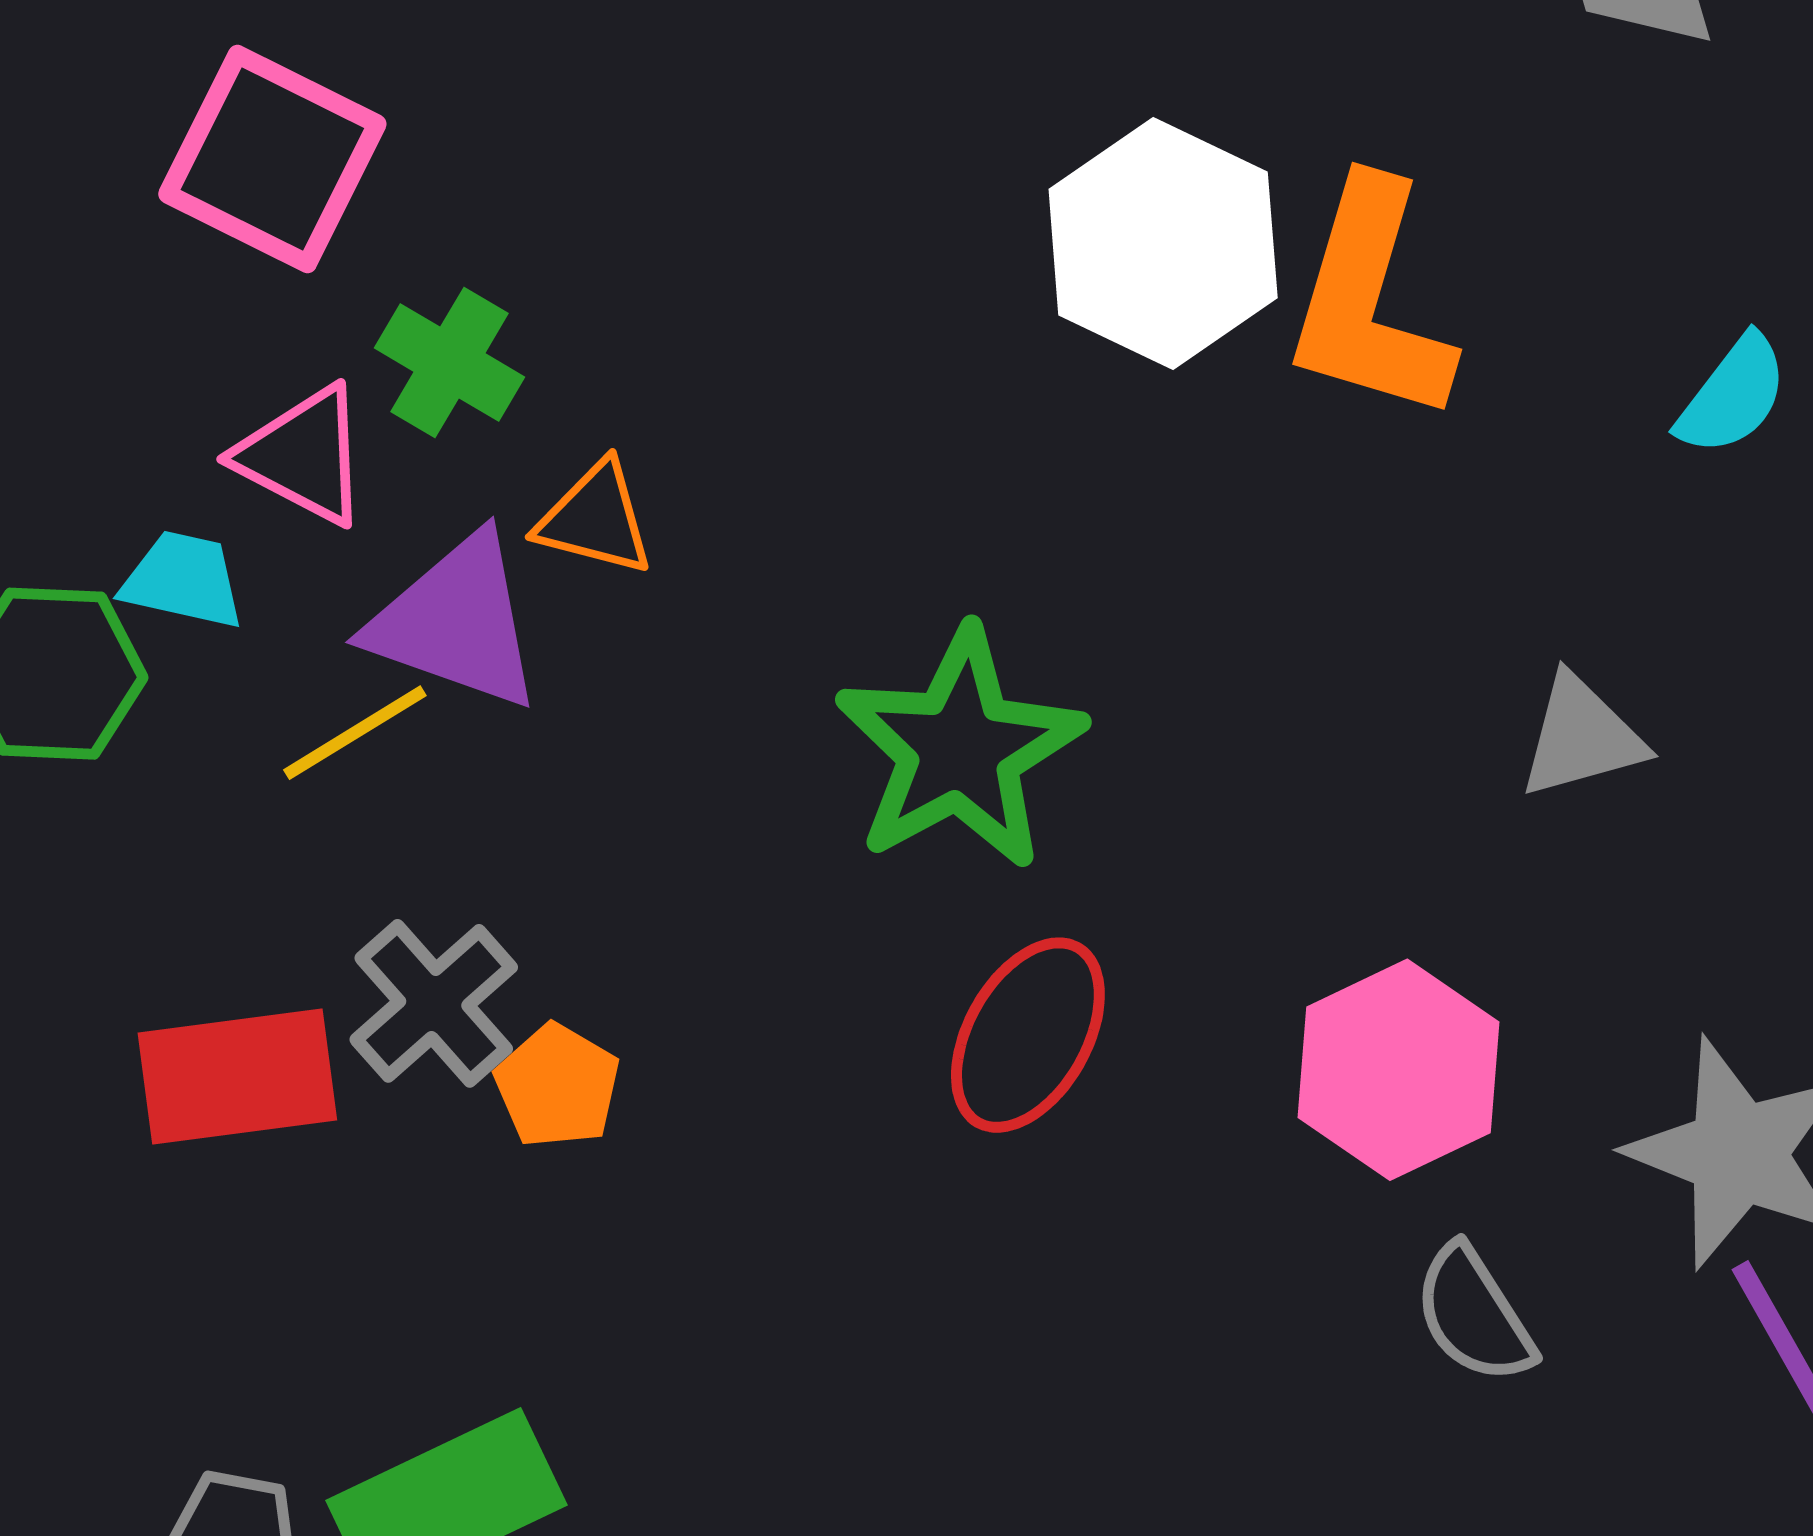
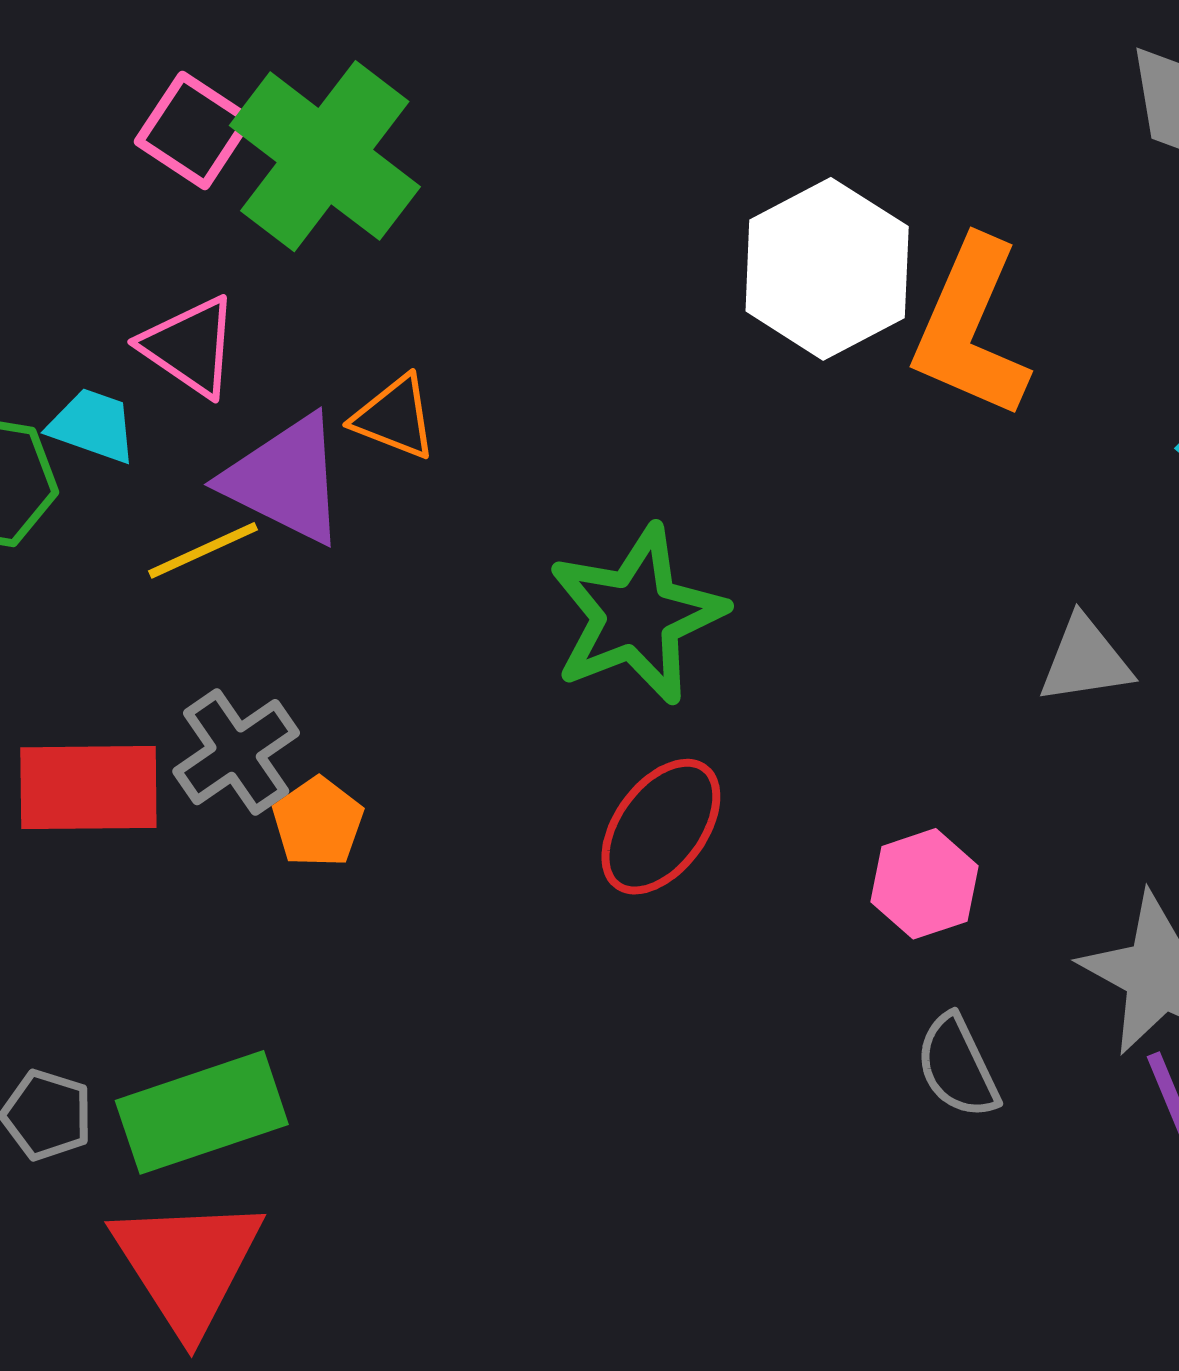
pink square: (272, 159) -> (194, 130), size x0.7
green cross: (450, 363) -> (325, 156), moved, size x1.8
pink hexagon: (1399, 1070) -> (925, 884), size x0.7

